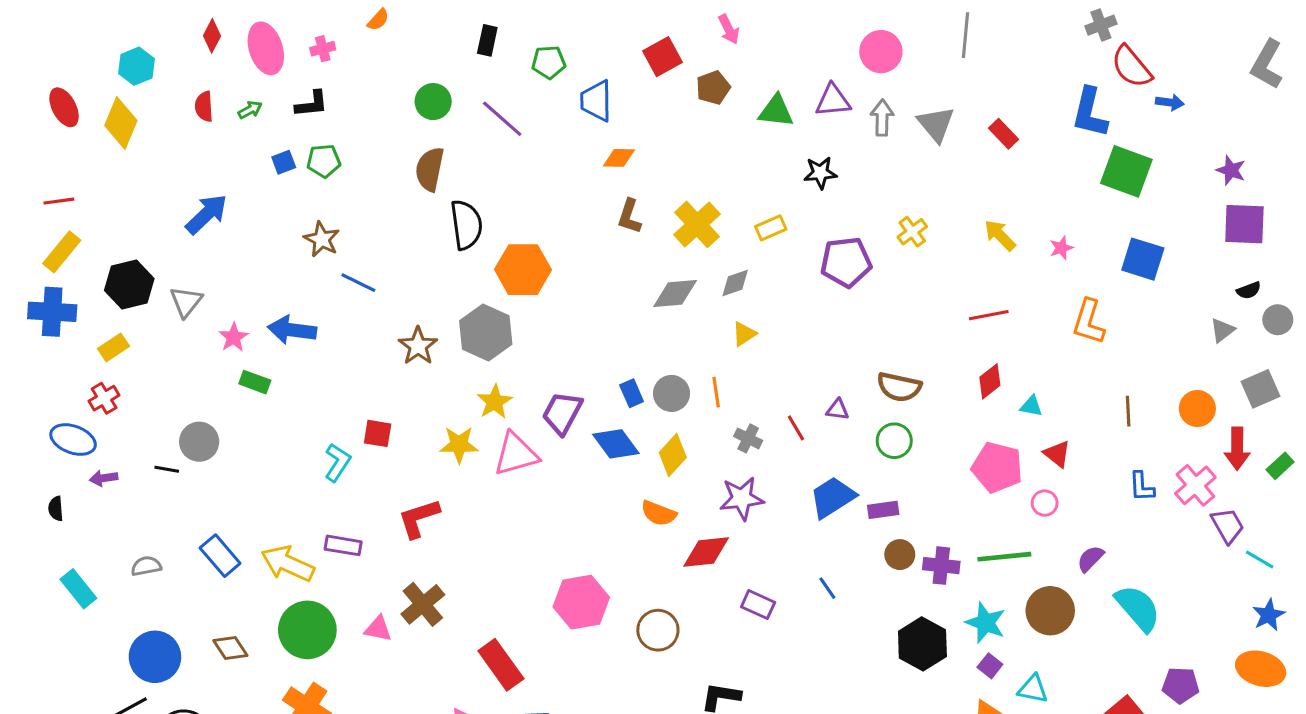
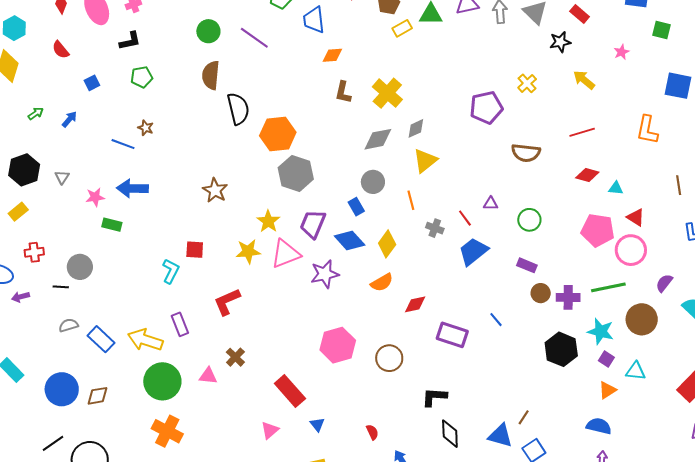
red semicircle: (204, 106) -> (61, 50), turned -30
green arrow: (250, 110) -> (36, 113), moved
blue square: (284, 162) -> (92, 83), moved
green square: (1126, 171) -> (662, 30), size x0.6
black star: (820, 173) -> (560, 42), moved
blue arrow: (206, 214) -> (69, 119), size x0.6
yellow rectangle: (771, 228) -> (402, 28), moved
brown star: (322, 239) -> (146, 128), size x0.7
pink star: (1061, 248) -> (621, 52), moved
blue line: (358, 283) -> (123, 144), moved
gray triangle: (186, 302) -> (62, 177), size x0.7
gray hexagon: (486, 332) -> (296, 173), moved
yellow triangle: (744, 334) -> (425, 161), size x1.5
pink star: (234, 337) -> (95, 197), turned 30
red diamond: (990, 381) -> (587, 175), turned 60
brown semicircle: (899, 387) -> (526, 153), moved
gray circle: (672, 393) -> (373, 182), moved
red cross: (104, 398) -> (34, 252), moved, turned 30
blue trapezoid: (832, 497) -> (473, 251), moved
purple star: (742, 498) -> (325, 274), moved
pink circle: (1045, 503) -> (631, 250), size x1.8
purple rectangle: (883, 510) -> (527, 265), turned 36
orange semicircle: (659, 513) -> (382, 283), turned -45
purple rectangle: (343, 545) -> (180, 324), turned 65
red diamond: (706, 552) -> (415, 304), size x0.7
gray semicircle: (146, 566) -> (69, 325), moved
brown cross: (423, 604) -> (235, 357), size x0.7
purple rectangle: (758, 605) -> (452, 335), size x1.4
brown diamond: (230, 648) -> (98, 396), moved, turned -60
blue circle: (155, 657) -> (62, 389), moved

